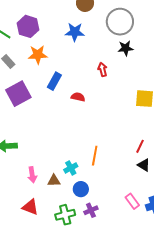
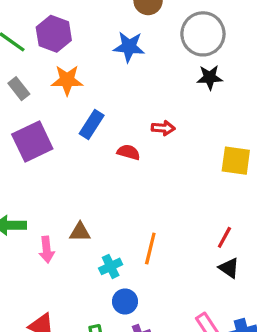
red arrow: (102, 69) -> (163, 128), moved, turned 104
pink arrow: (32, 175) -> (47, 250), moved
brown triangle: (54, 181) -> (80, 232), moved

